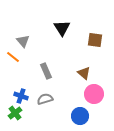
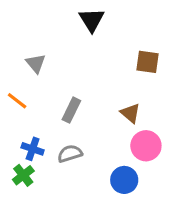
black triangle: (62, 28) -> (92, 20), moved
orange line: (13, 57) -> (17, 101), moved
gray rectangle: (46, 71) -> (71, 110), turned 49

